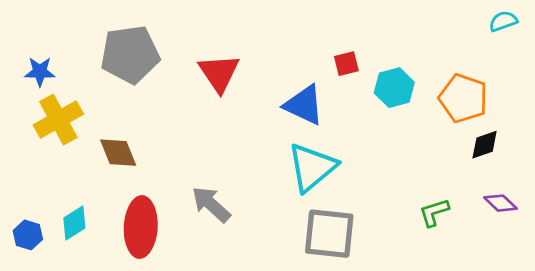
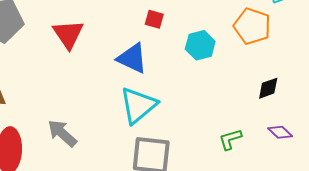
red square: (346, 64) -> (154, 19), moved, turned 30
orange pentagon: (463, 98) -> (252, 26), moved

